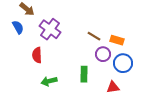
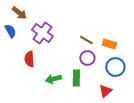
purple circle: (103, 54) -> (87, 58), moved
green arrow: (49, 81) -> (53, 79), moved
red triangle: (113, 87) -> (105, 91), turned -32

